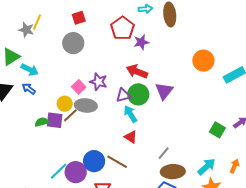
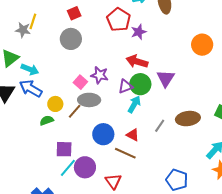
blue arrow: (29, 89) -> (31, 88), size x1.6
yellow circle: (65, 104) -> (55, 104), moved
cyan arrow: (130, 114) -> (134, 104), turned 66
purple square: (55, 120) -> (64, 149), moved
red triangle: (131, 137) -> (133, 135), moved
gray line: (164, 153) -> (160, 126), moved
blue circle: (94, 161) -> (103, 134), moved
brown ellipse: (173, 172) -> (188, 119), moved

